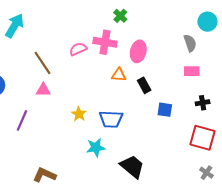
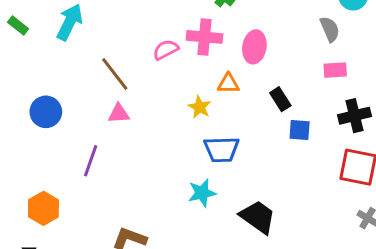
black rectangle: (144, 85) -> (280, 99), moved
black cross: (203, 103) -> (355, 116), size x1.5
yellow star: (79, 114) -> (200, 107), moved

